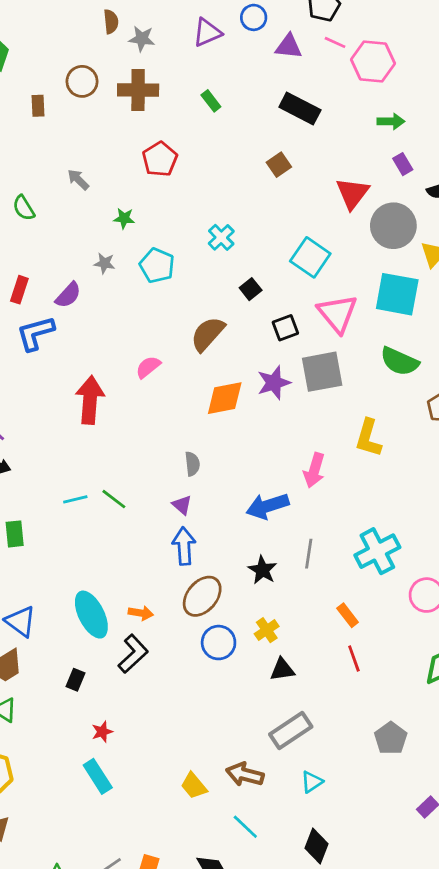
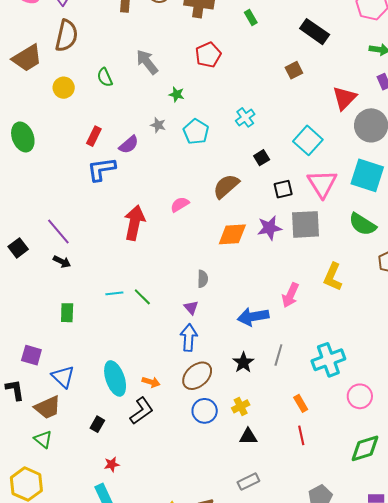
gray arrow: (78, 180) -> (147, 62), size x1.5
gray rectangle: (291, 731) -> (248, 482), size x0.7

